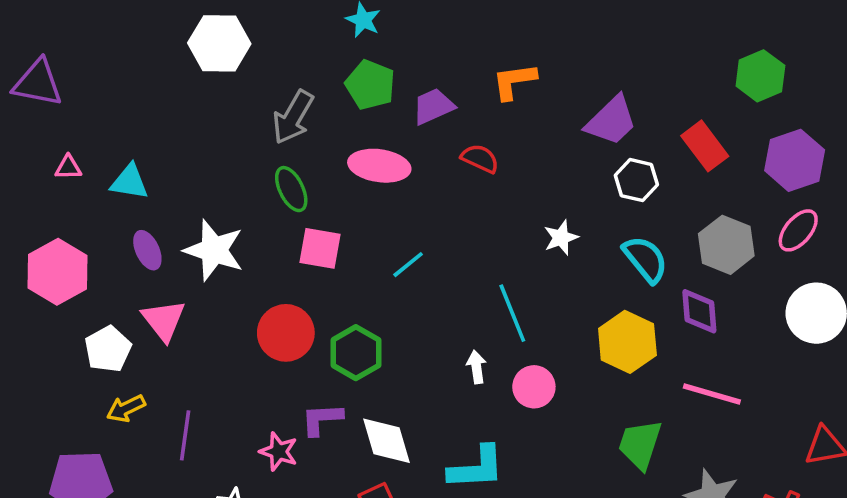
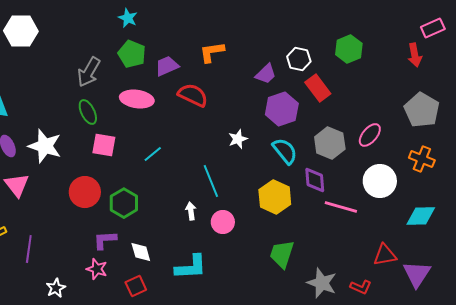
white hexagon: (219, 43) -> (21, 31), moved
purple trapezoid: (611, 121) -> (266, 74), size x0.7
red semicircle: (480, 158) -> (193, 95), size x1.4
purple hexagon: (795, 160) -> (282, 109), moved
white hexagon: (636, 180) -> (299, 59), moved
pink line: (712, 394) -> (341, 207), moved
white diamond: (387, 441) -> (141, 252), size x0.7
pink star: (279, 452) -> (97, 269), moved

